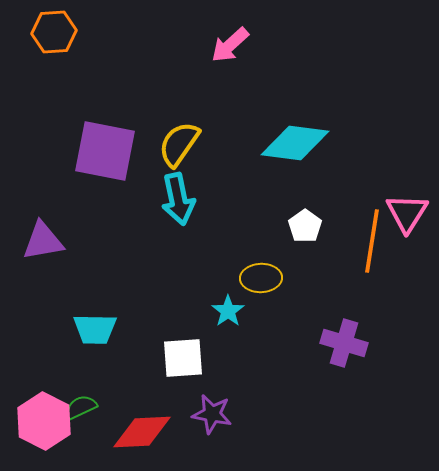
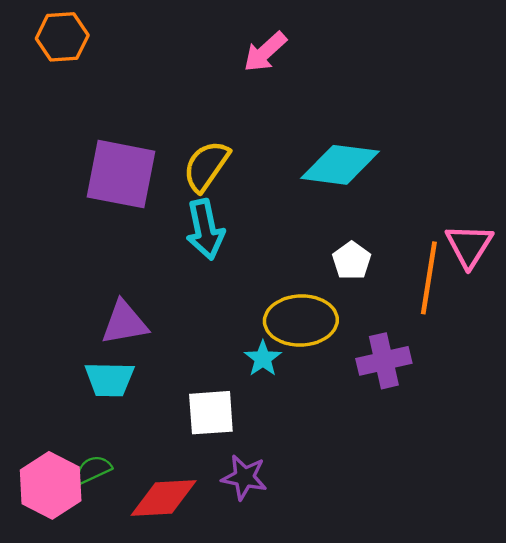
purple triangle: (43, 241) -> (124, 323), moved
yellow ellipse: (261, 278) -> (301, 320), size x1.5
purple cross: (344, 343) -> (384, 361), moved, turned -30

